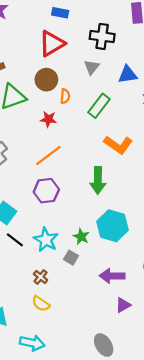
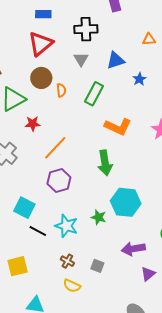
red star: (48, 119) -> (33, 124), moved
gray square: (71, 258) -> (97, 266), moved

